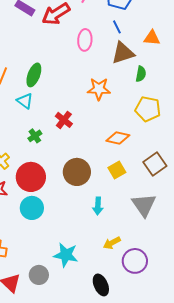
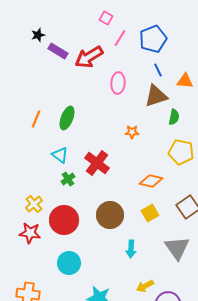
blue line: (117, 27) -> (158, 70), moved
orange star: (99, 89) -> (132, 132), size x0.6
cyan triangle: (25, 101) -> (60, 155), moved
red cross: (64, 120) -> (97, 163), size x1.4
cyan circle: (32, 208) -> (69, 263), moved

